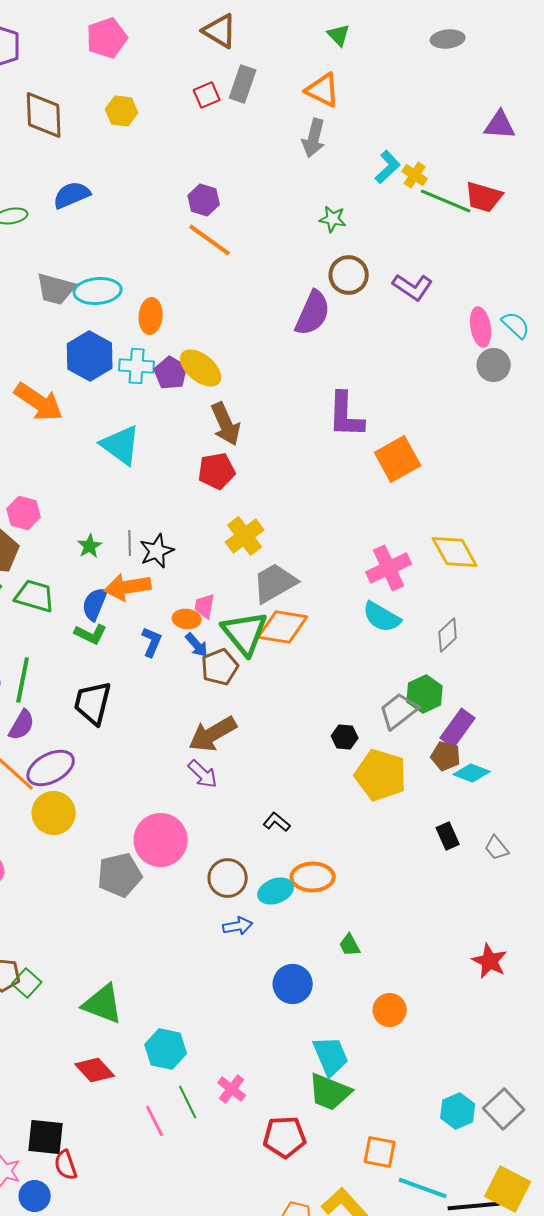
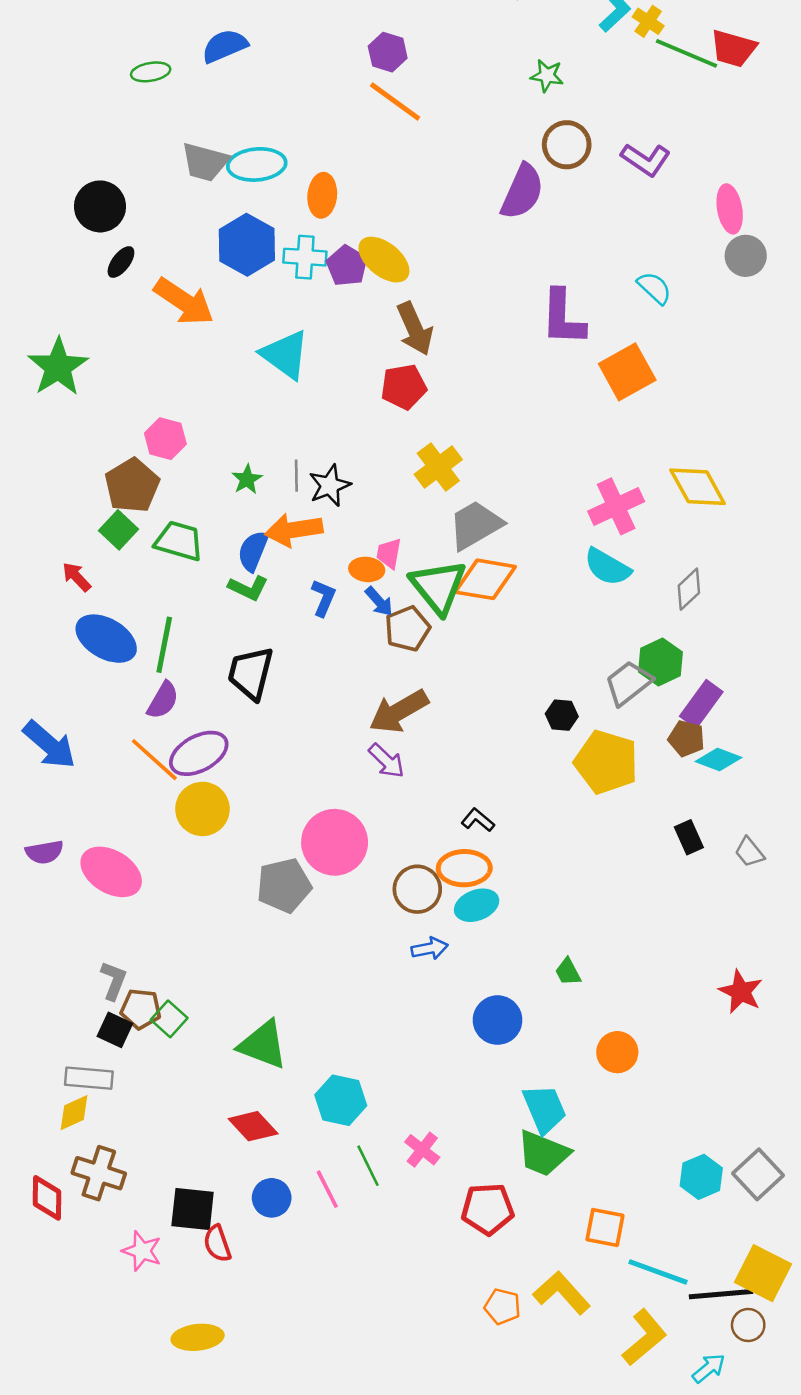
cyan semicircle: (516, 325) -> (654, 288), moved
orange ellipse: (313, 877) -> (464, 868), moved
blue circle: (35, 1196) -> (272, 1198), moved

